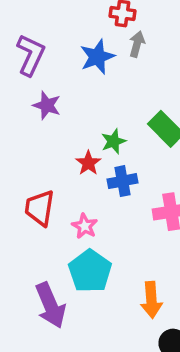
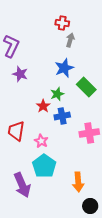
blue star: (97, 57) -> (64, 68), moved

